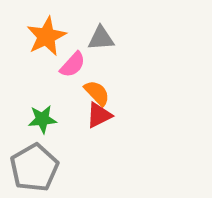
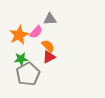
orange star: (46, 36) -> (19, 35), moved
gray pentagon: (34, 168) -> (28, 74), moved

